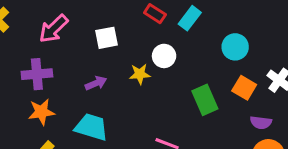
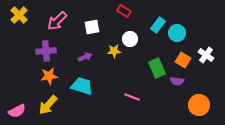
cyan rectangle: (190, 18) -> (158, 25), moved
purple semicircle: (261, 123) -> (177, 81), moved

